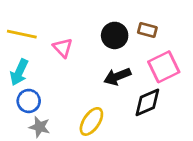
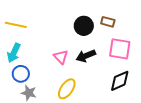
pink triangle: (63, 48) -> (61, 57), moved
pink square: (164, 67) -> (120, 49), turned 35
black diamond: (147, 102) -> (120, 81), moved

